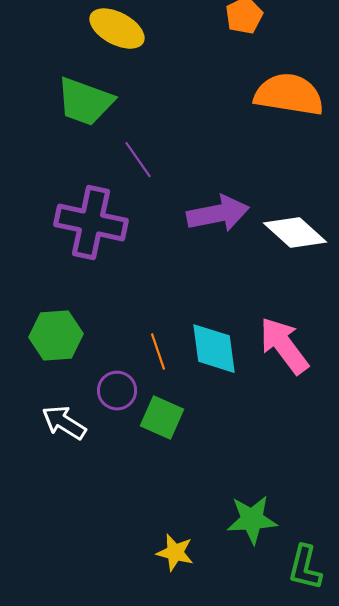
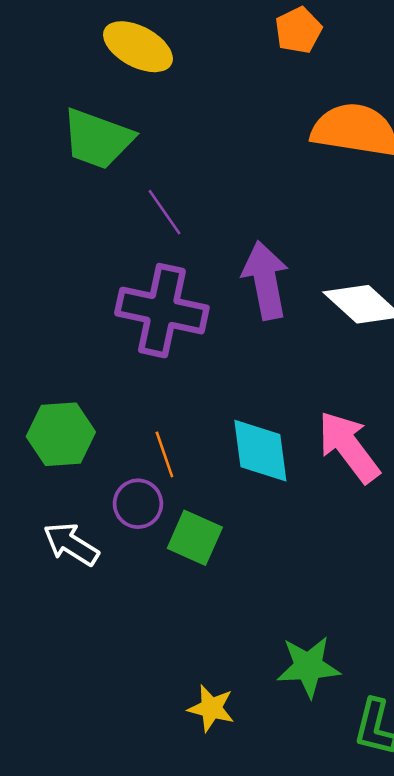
purple arrow: (218, 214) -> (265, 280), turned -90
purple cross: (91, 223) -> (162, 311), moved
orange line: (158, 352) -> (164, 454), moved

